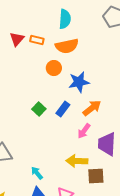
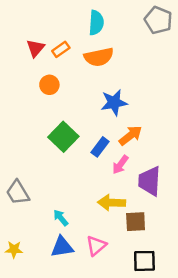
orange rectangle: (37, 40) -> (61, 49), turned -48
orange circle: (54, 68) -> (49, 85), moved
green square: (39, 109) -> (63, 137), size x1.6
blue rectangle: (63, 109) -> (100, 147), moved

